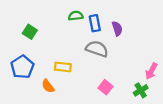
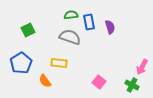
green square: (30, 32) -> (28, 30), turned 32
gray semicircle: (97, 49) -> (70, 37), moved
green cross: (141, 90) -> (132, 85), turned -32

